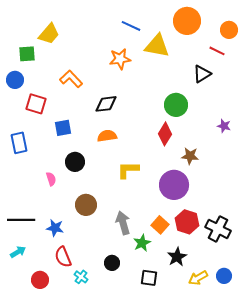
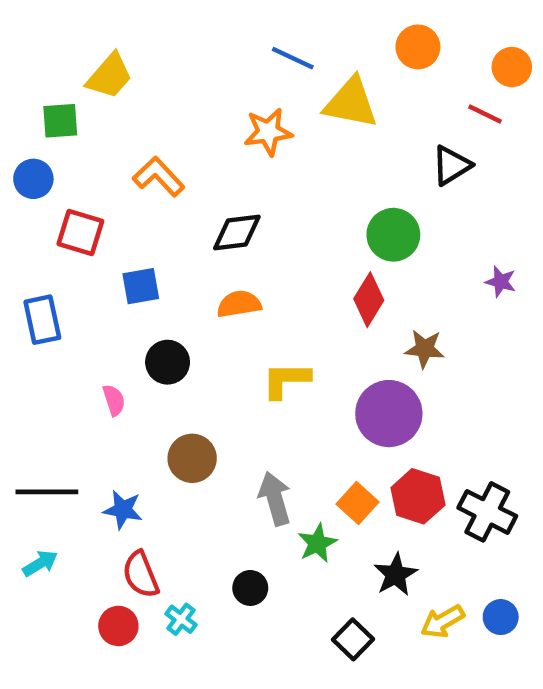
orange circle: (187, 21) -> (418, 47), size x0.7
black square: (149, 278) -> (353, 639), moved, turned 36
red circle: (40, 280) -> (118, 626), moved

